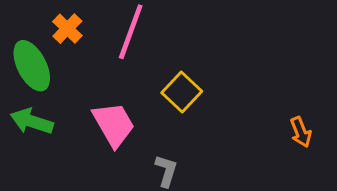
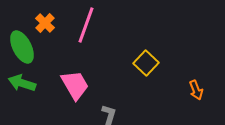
yellow square: (182, 92) -> (146, 63), moved

